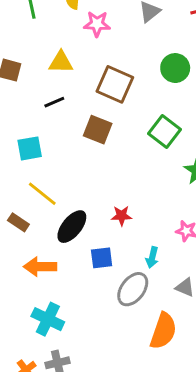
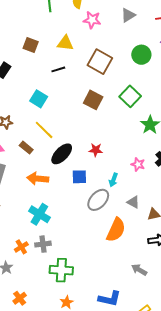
brown square: (98, 130) -> (93, 100), moved
cyan square: (30, 148) -> (39, 99), turned 36

